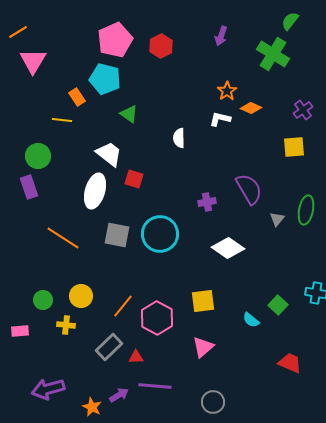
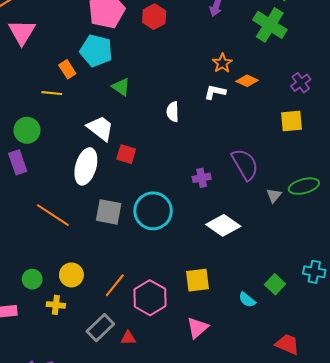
green ellipse: (306, 210) -> (304, 186), turned 64

